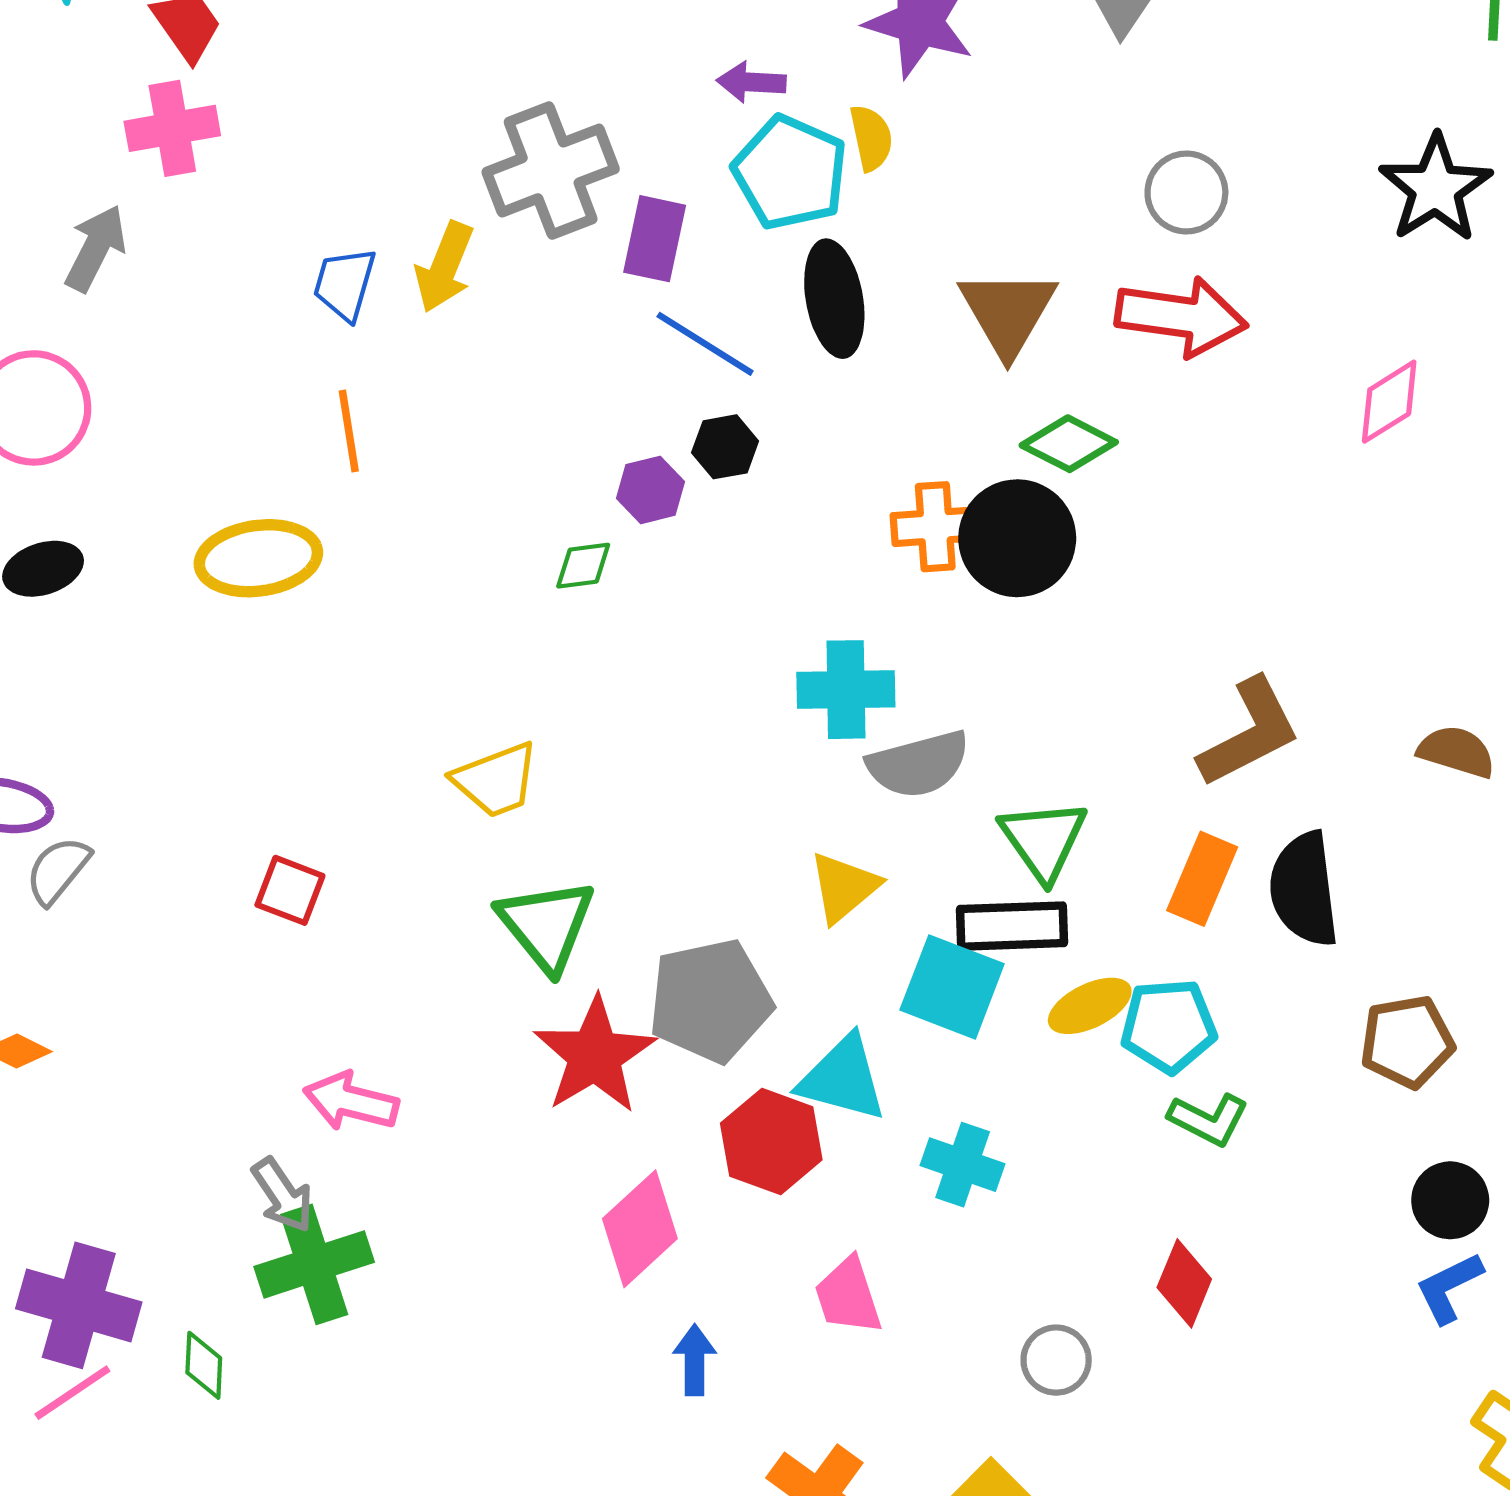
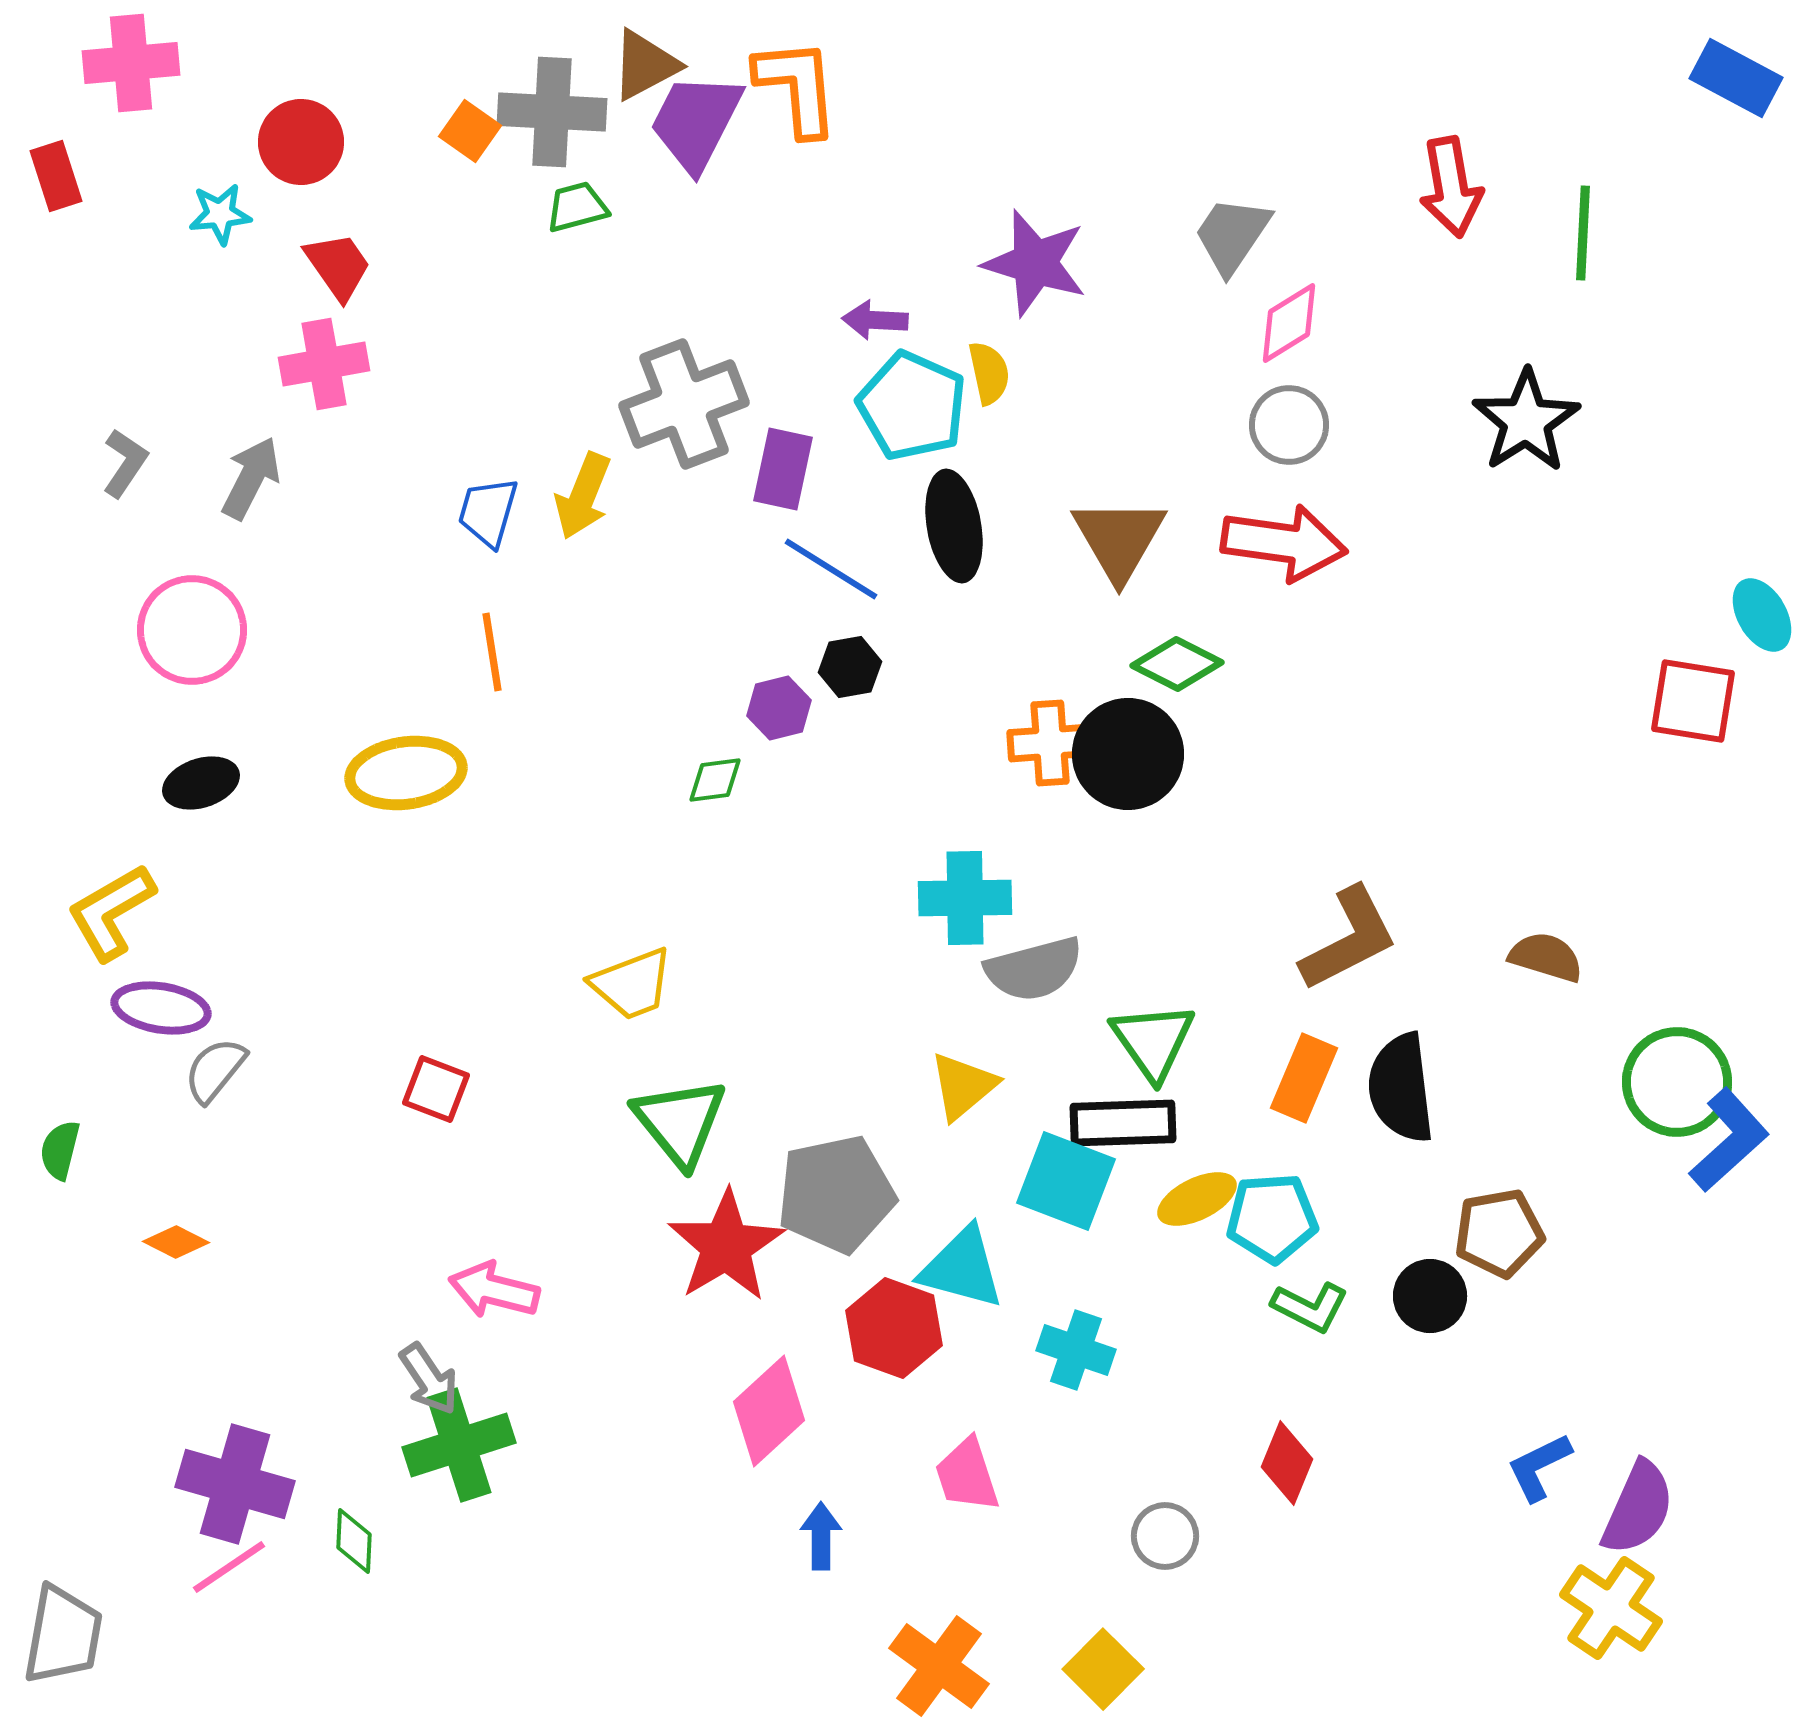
pink diamond: (1389, 402) -> (1289, 323), moved
black circle: (1450, 1200) -> (1430, 1296), moved

